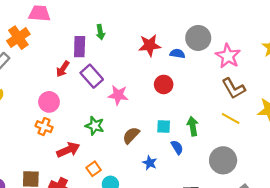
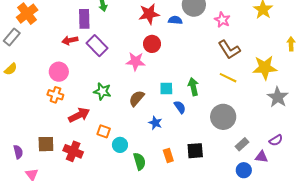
pink star: (228, 56) -> (222, 20), size x0.7
red arrow: (63, 69) -> (70, 40), turned 49
red circle: (164, 84) -> (152, 44), moved
pink star: (118, 95) -> (136, 61), moved
orange square: (94, 169) -> (104, 131), turned -32

